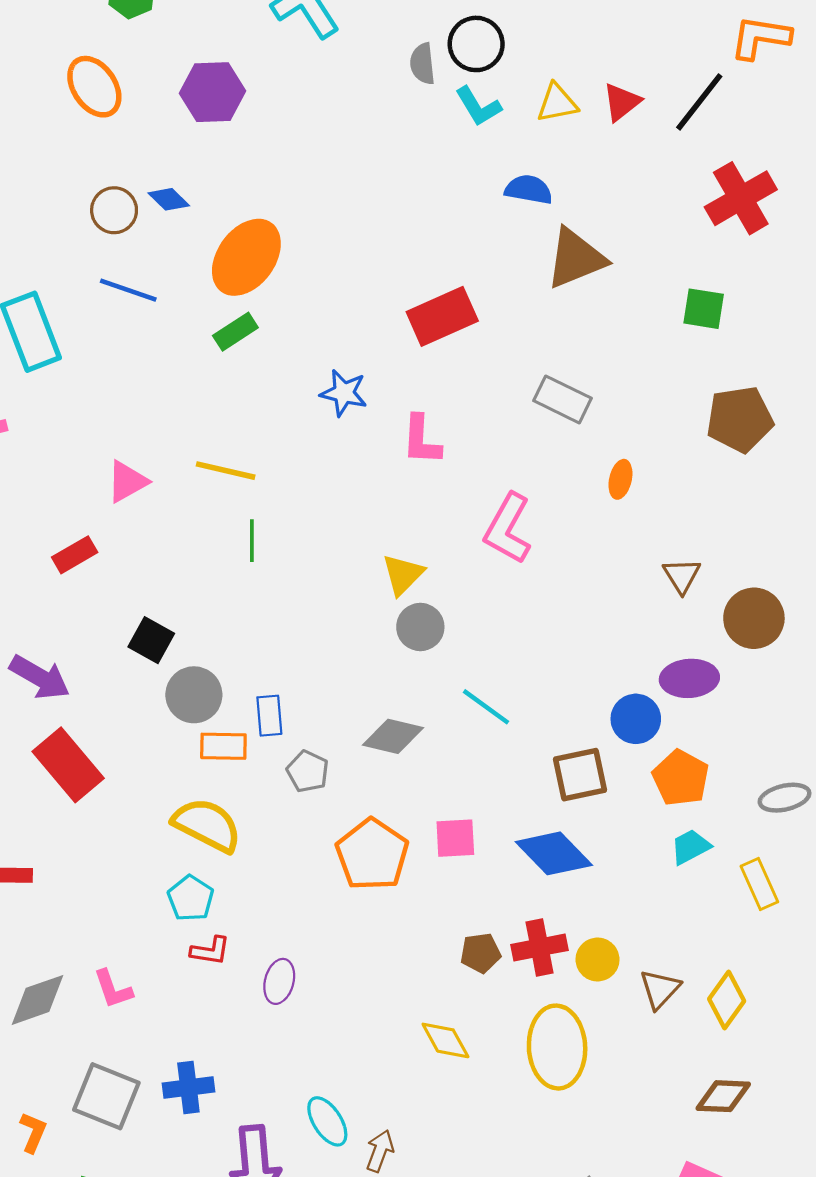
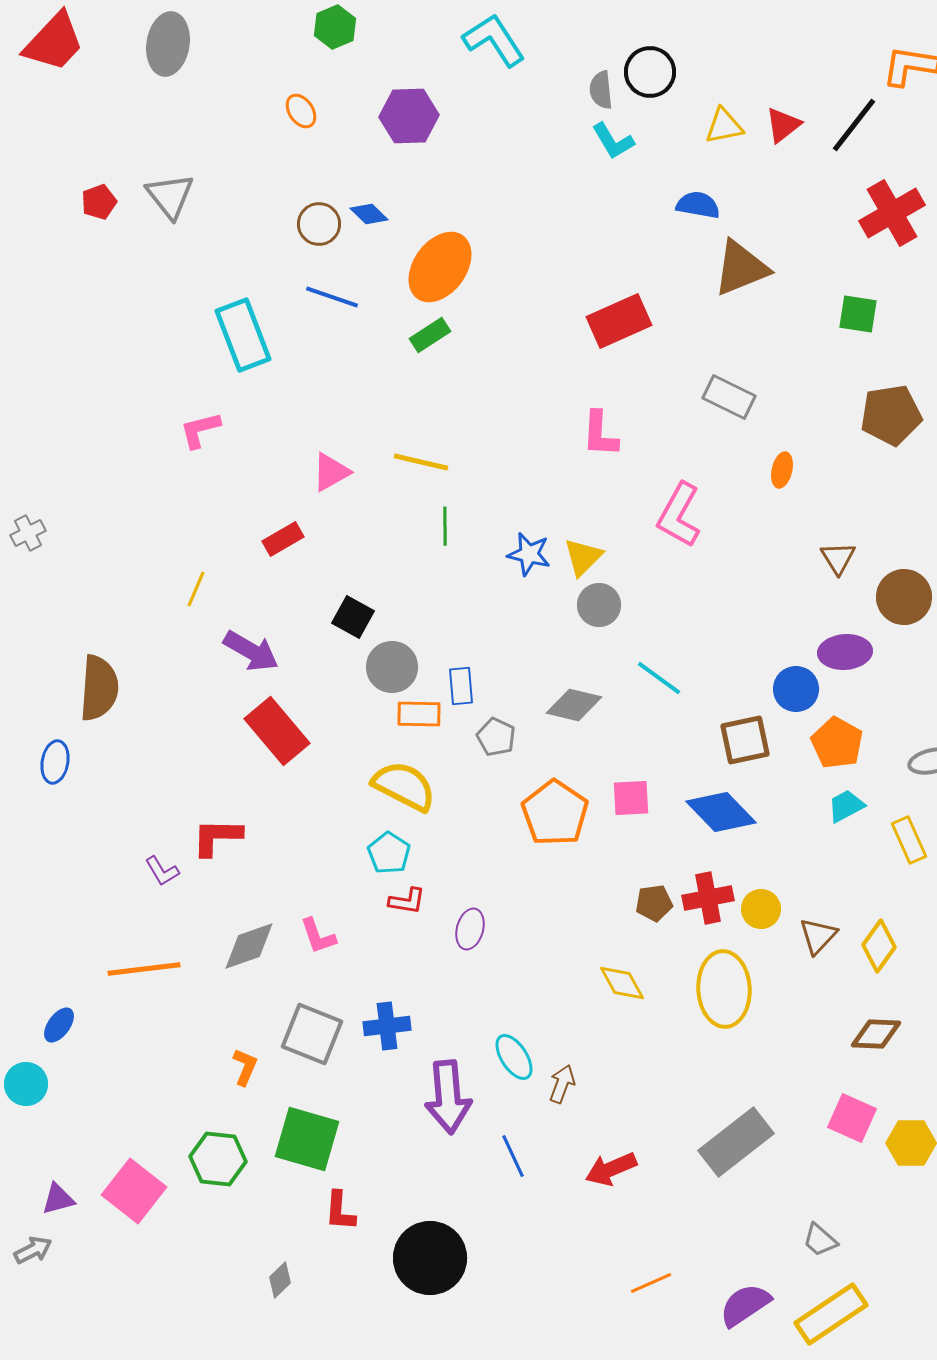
orange ellipse: (94, 87) -> (301, 111), size x0.6
cyan L-shape: (478, 106) -> (613, 141), moved
blue star: (344, 393) -> (529, 554), moved

